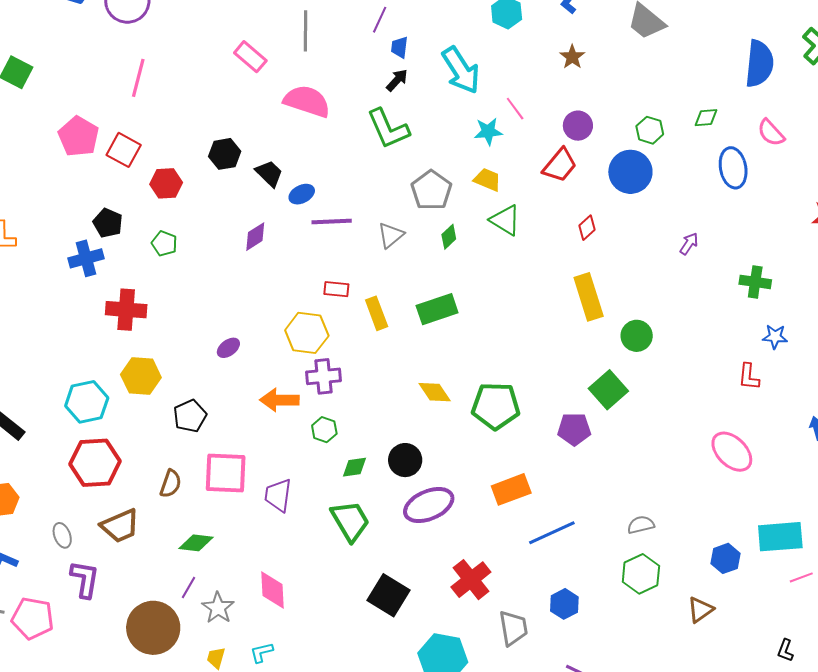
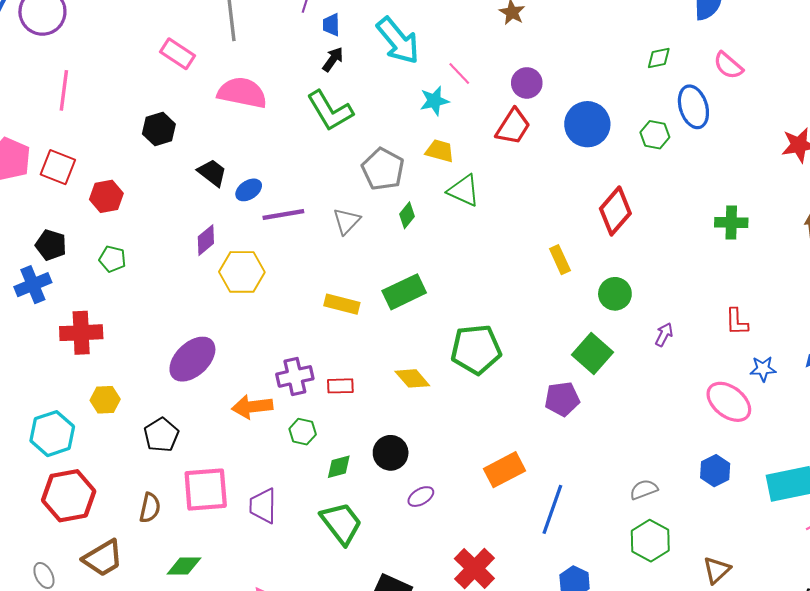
green hexagon: (650, 130) -> (655, 135), moved
black hexagon: (225, 154) -> (159, 129), moved
red diamond: (587, 228) -> (615, 211), moved, size x1.8
purple arrow: (689, 244) -> (664, 335), moved
red rectangle: (336, 289) -> (340, 386), moved
yellow rectangle: (589, 297) -> (560, 260), size x0.6
yellow rectangle: (377, 313) -> (342, 304), turned -48
yellow hexagon: (307, 333) -> (242, 272), moved
blue star: (775, 337) -> (763, 369), moved
purple ellipse: (228, 348) -> (192, 359), size x2.0
yellow hexagon: (141, 376) -> (105, 400), size x0.7
green pentagon: (496, 406) -> (476, 349), moved
purple ellipse: (429, 505) -> (421, 497), size x0.5
blue line: (552, 533) -> (552, 509), turned -39
blue hexagon: (725, 558) -> (715, 471), moved

